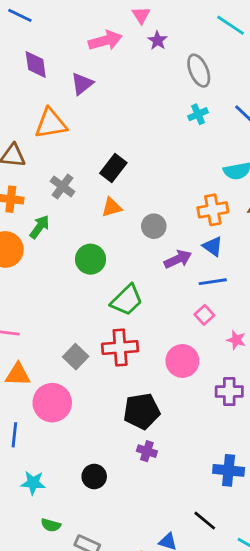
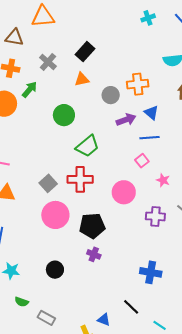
orange cross: (213, 210) -> (138, 84), moved
pink circle: (52, 403) -> (55, 215), moved

